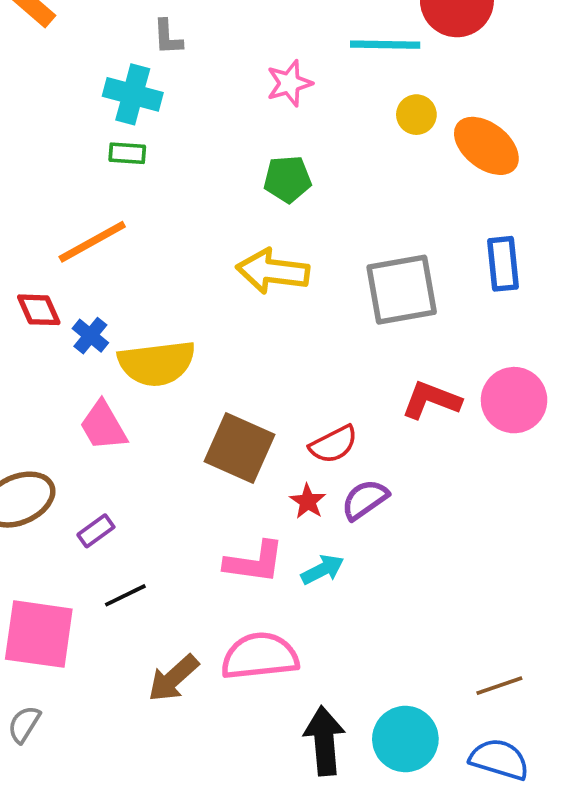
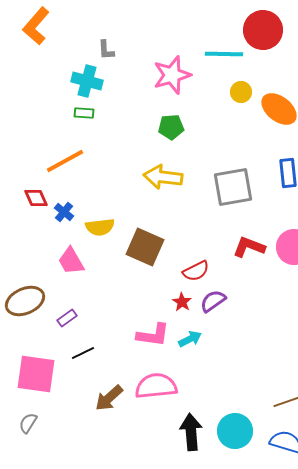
pink star: (289, 83) -> (172, 75), size x1.5
yellow semicircle: (157, 363) -> (100, 227), size x0.7
brown square: (240, 448) -> (145, 247), moved

